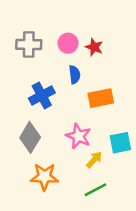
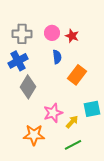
blue cross: (42, 96) -> (18, 61), moved
orange rectangle: (101, 98) -> (77, 75), turned -42
pink star: (78, 136) -> (53, 113), moved, turned 30
gray diamond: (30, 137) -> (28, 87), moved

